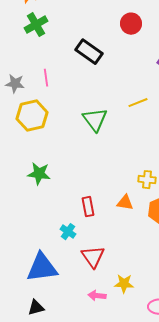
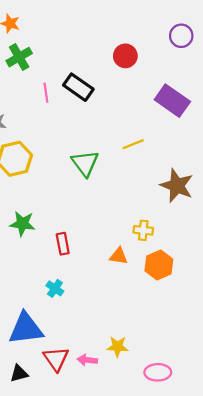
pink line: (46, 78) -> (46, 93), moved
red rectangle: (88, 207) -> (63, 244), moved
red triangle: (93, 257) -> (56, 359), moved

